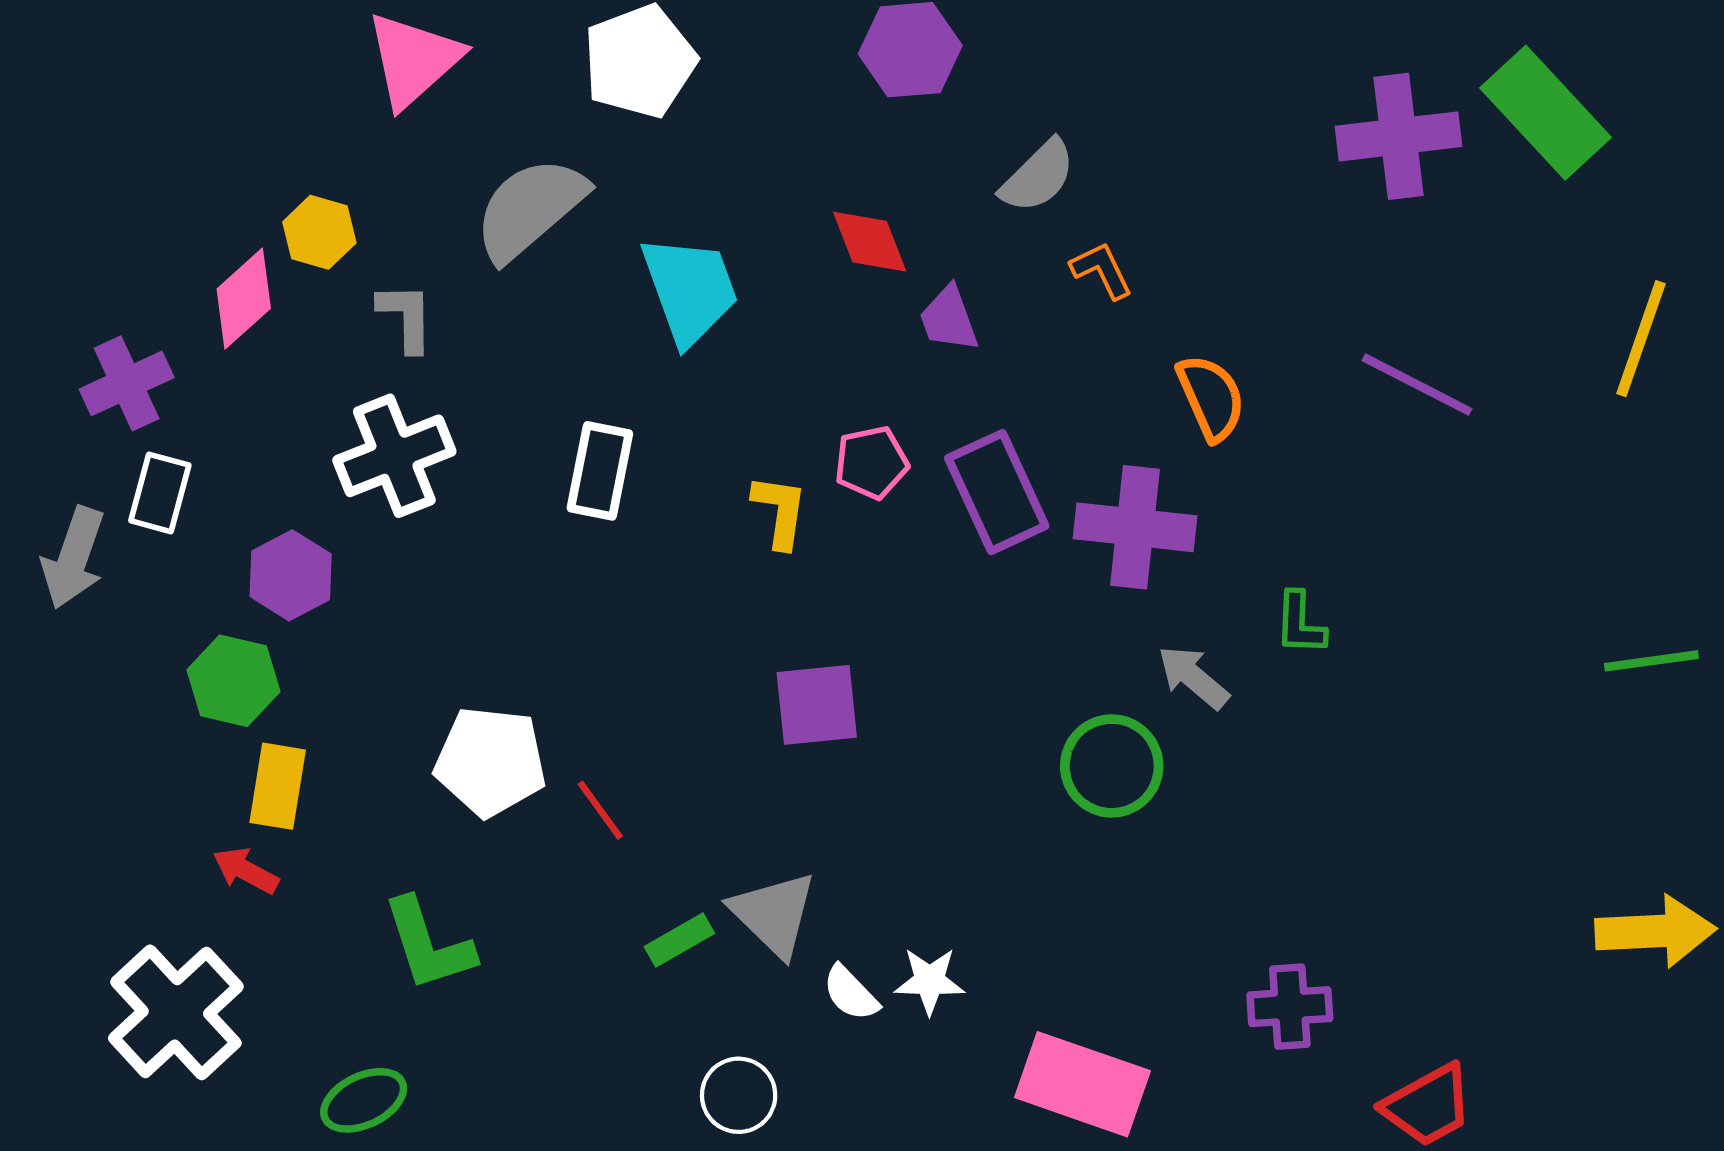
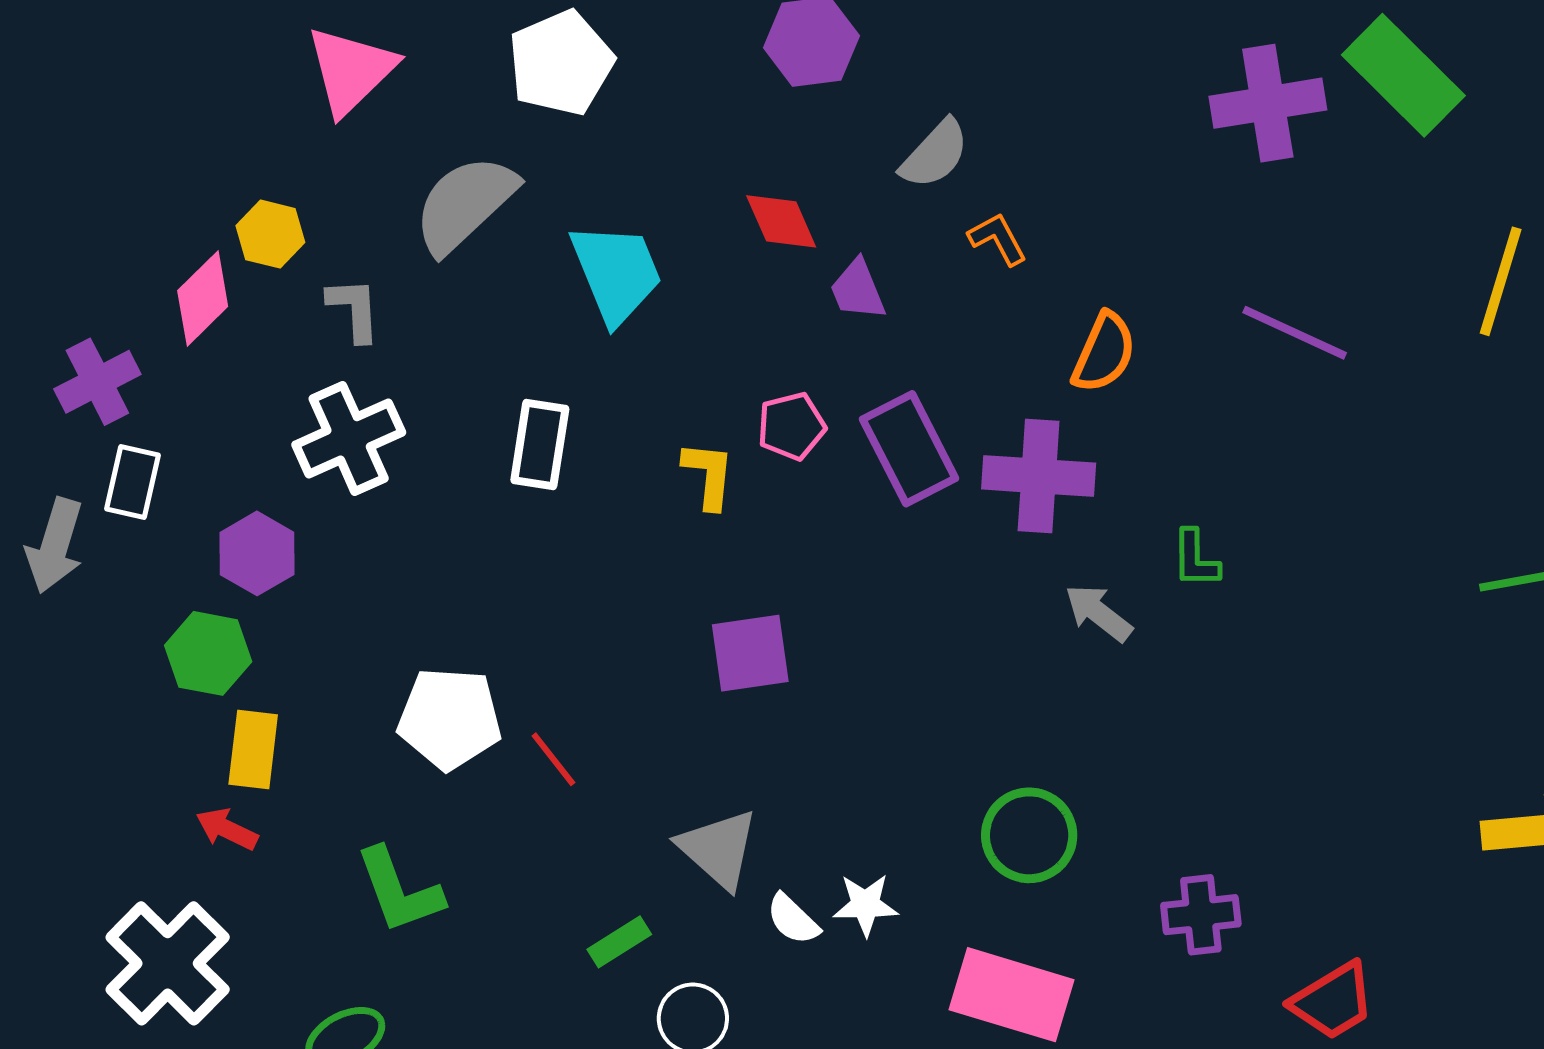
orange semicircle: (1211, 397) -> (1104, 353), turned 50
green circle: (1112, 766) -> (1029, 835), moved
green rectangle: (679, 940) -> (619, 942), moved

